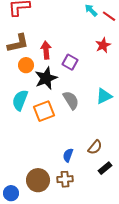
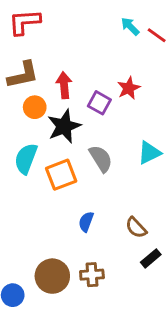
red star: (103, 45) -> (129, 88), moved
brown semicircle: (95, 147) -> (136, 228), turned 98
blue semicircle: (68, 155) -> (86, 222), moved

